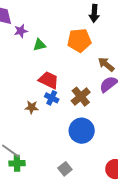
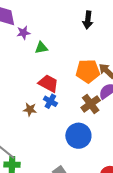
black arrow: (94, 13) -> (88, 20), moved
orange pentagon: (79, 40) -> (88, 71), moved
brown cross: (81, 97) -> (91, 104), moved

